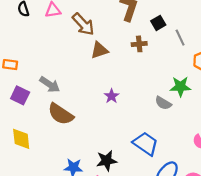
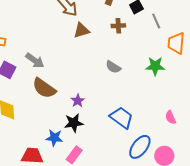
purple star: (112, 96) -> (78, 101), moved
gray semicircle: (163, 103) -> (113, 67), moved
black star: (107, 161) -> (74, 123), moved

